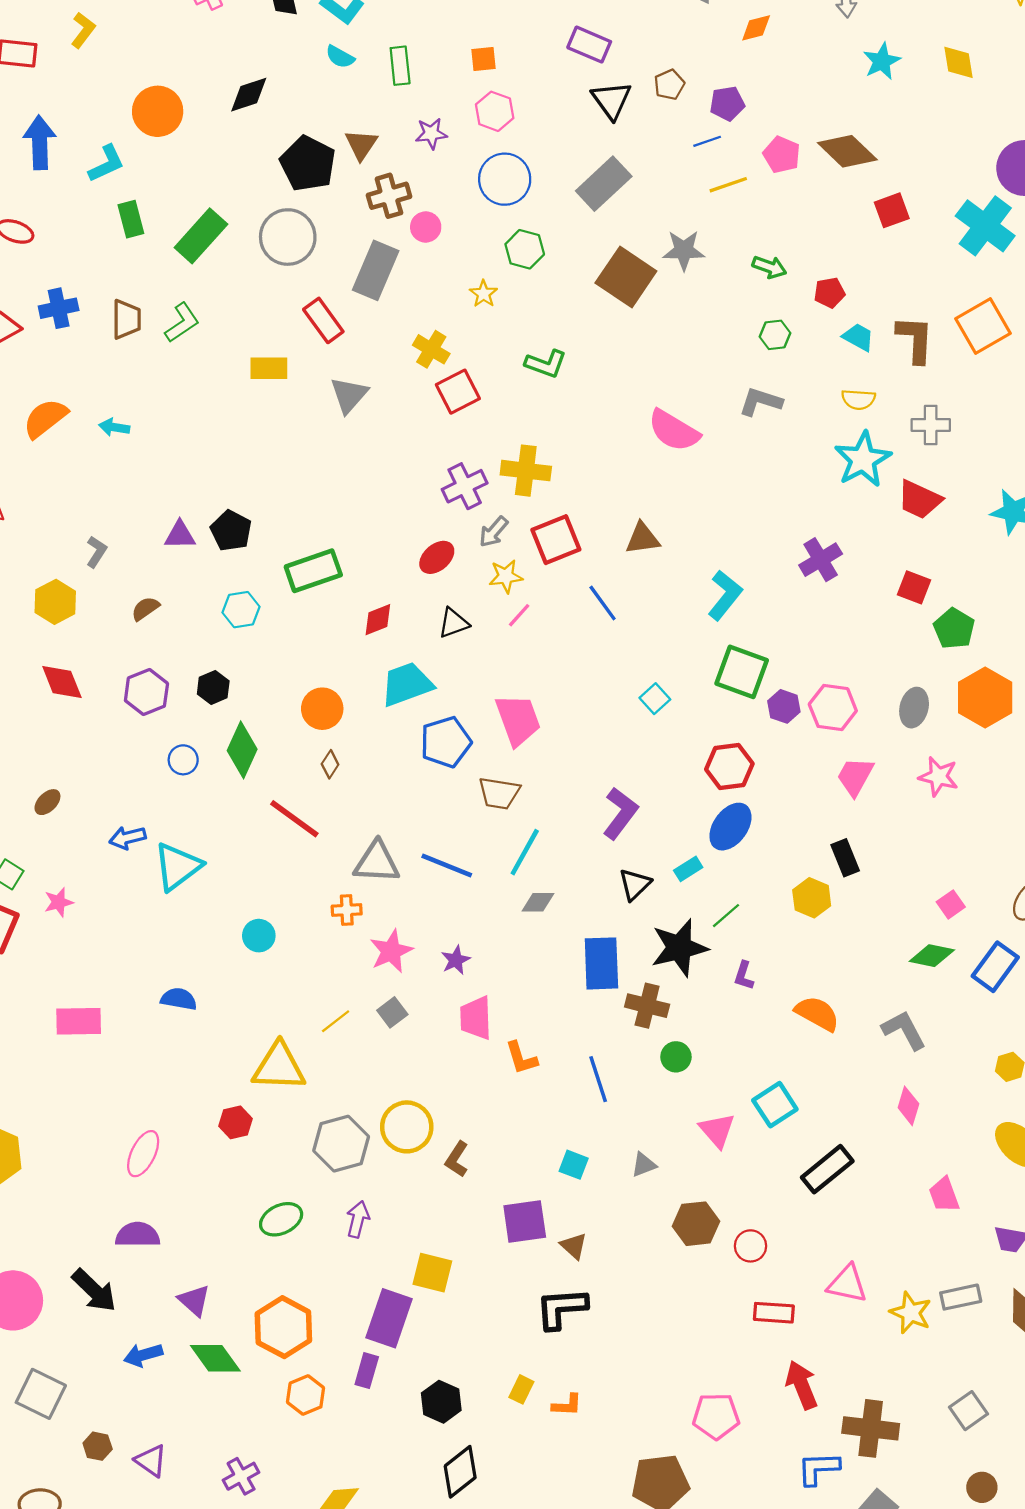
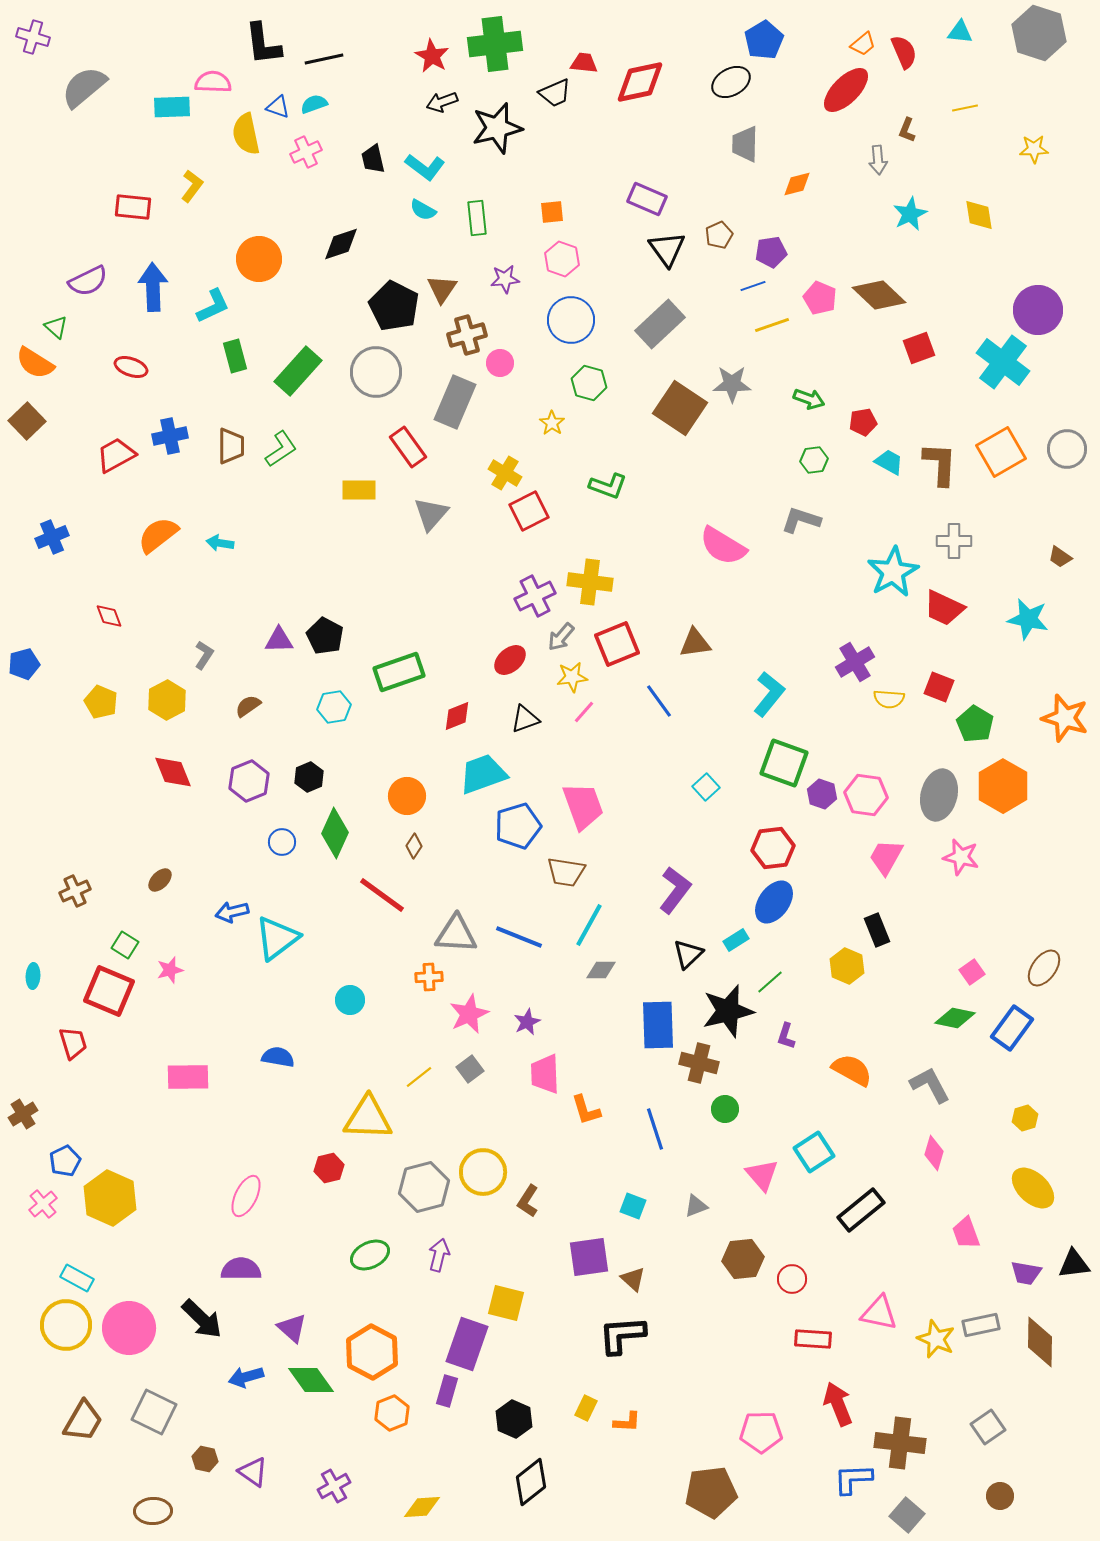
yellow semicircle: (858, 399) -> (889, 699), moved
gray ellipse: (914, 708) -> (939, 795), size x1.4

